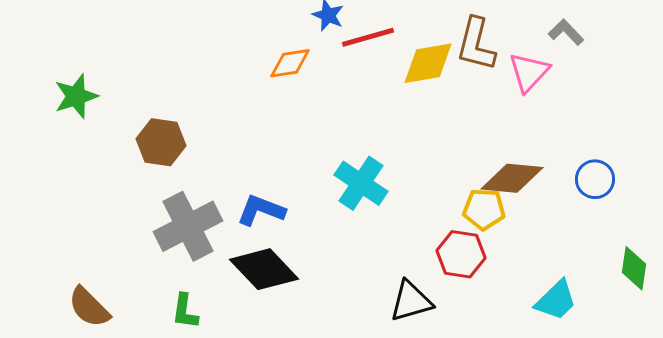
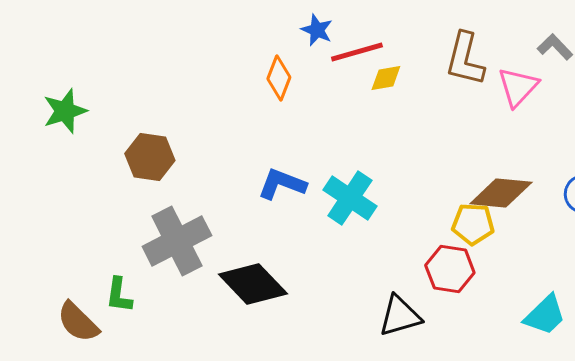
orange diamond: (290, 63) -> (279, 78), turned -60
yellow diamond: (428, 63) -> (386, 78), moved, size x0.6
blue L-shape: (261, 210) -> (282, 184), moved
green L-shape: (185, 311) -> (119, 295), moved

